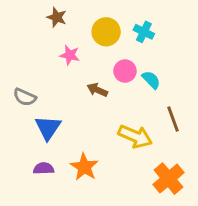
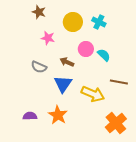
gray semicircle: (25, 97) -> (39, 67), moved
brown line: (173, 119) -> (119, 82), turned -60
blue triangle: (48, 128) -> (63, 84), moved

